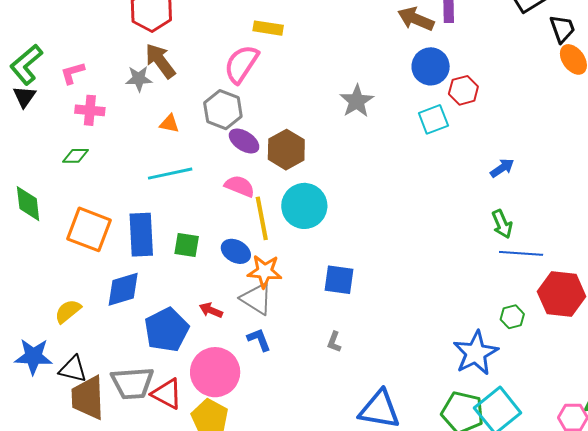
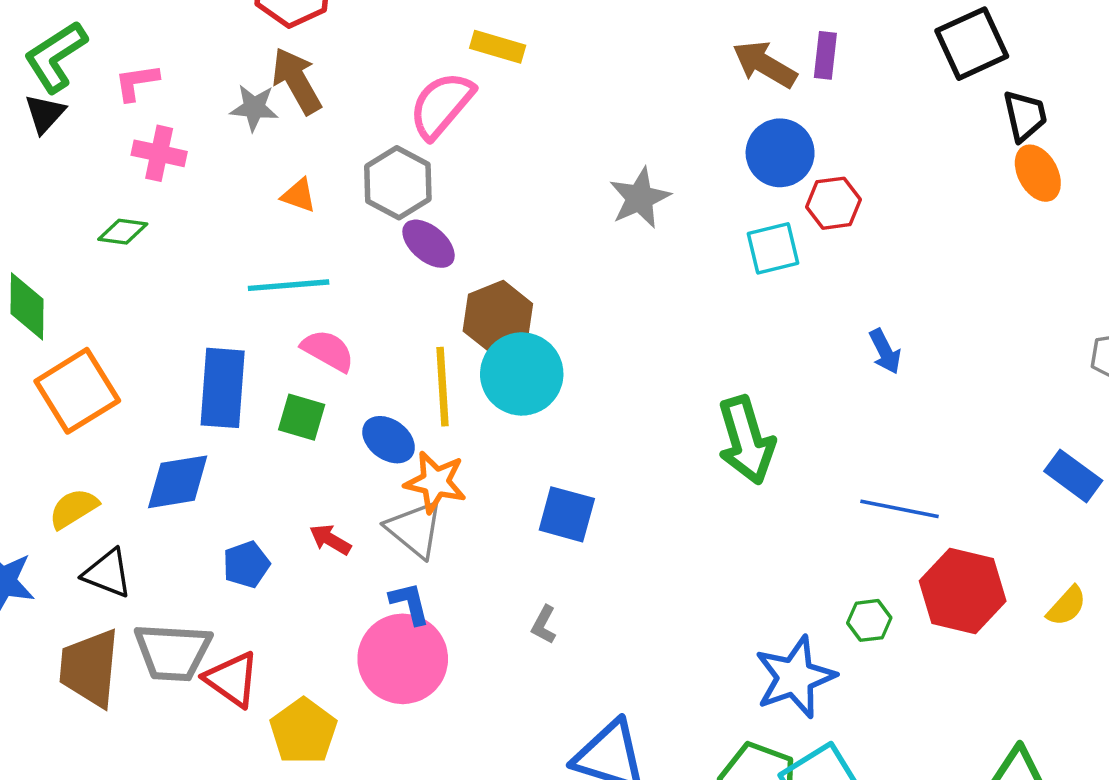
brown hexagon: (286, 150) -> (498, 317), moved
blue arrow: (502, 168) -> (885, 351), turned 90
pink semicircle: (240, 186) -> (328, 351), moved
green arrow: (502, 224) -> (746, 440), moved, size x1.6
orange square: (89, 229) -> (77, 391), moved, turned 30
blue pentagon: (167, 330) -> (246, 564), size x0.6
black triangle: (73, 369) -> (107, 573), moved
pink circle: (215, 372) -> (403, 659), moved

